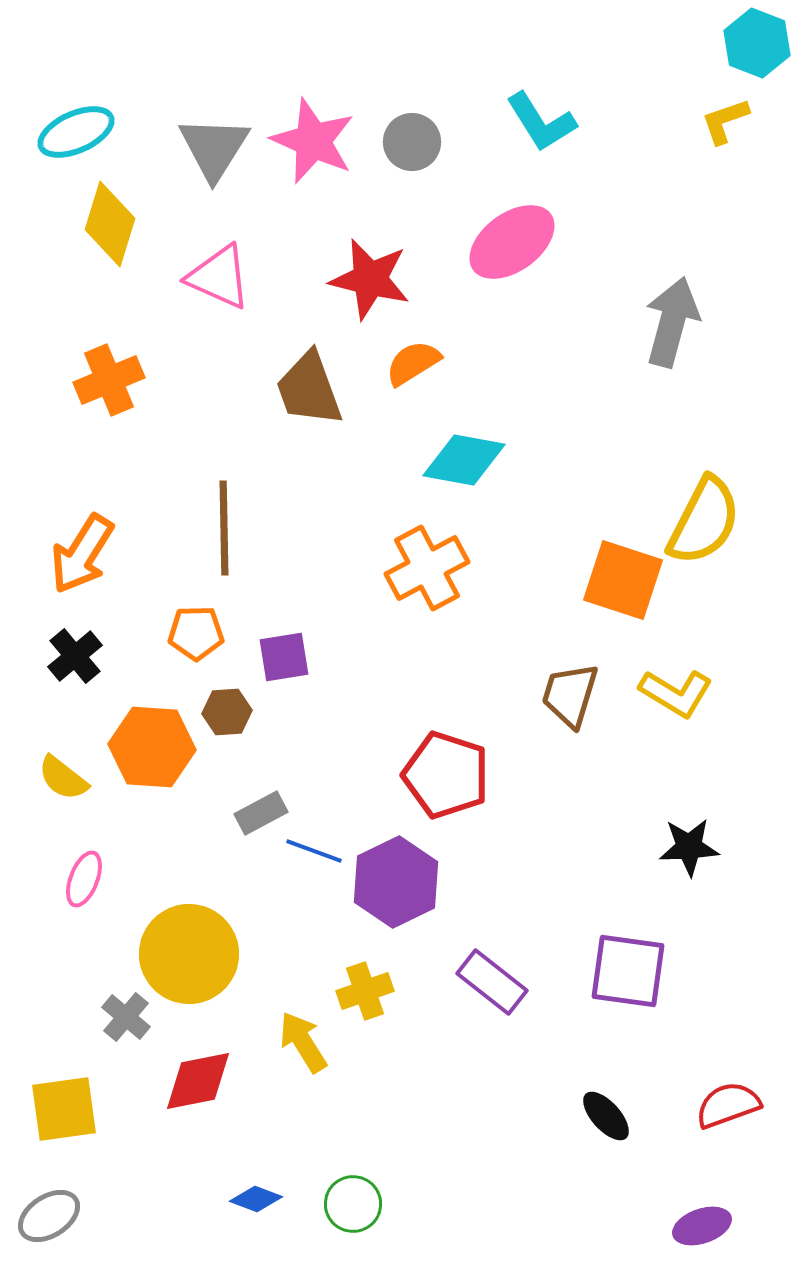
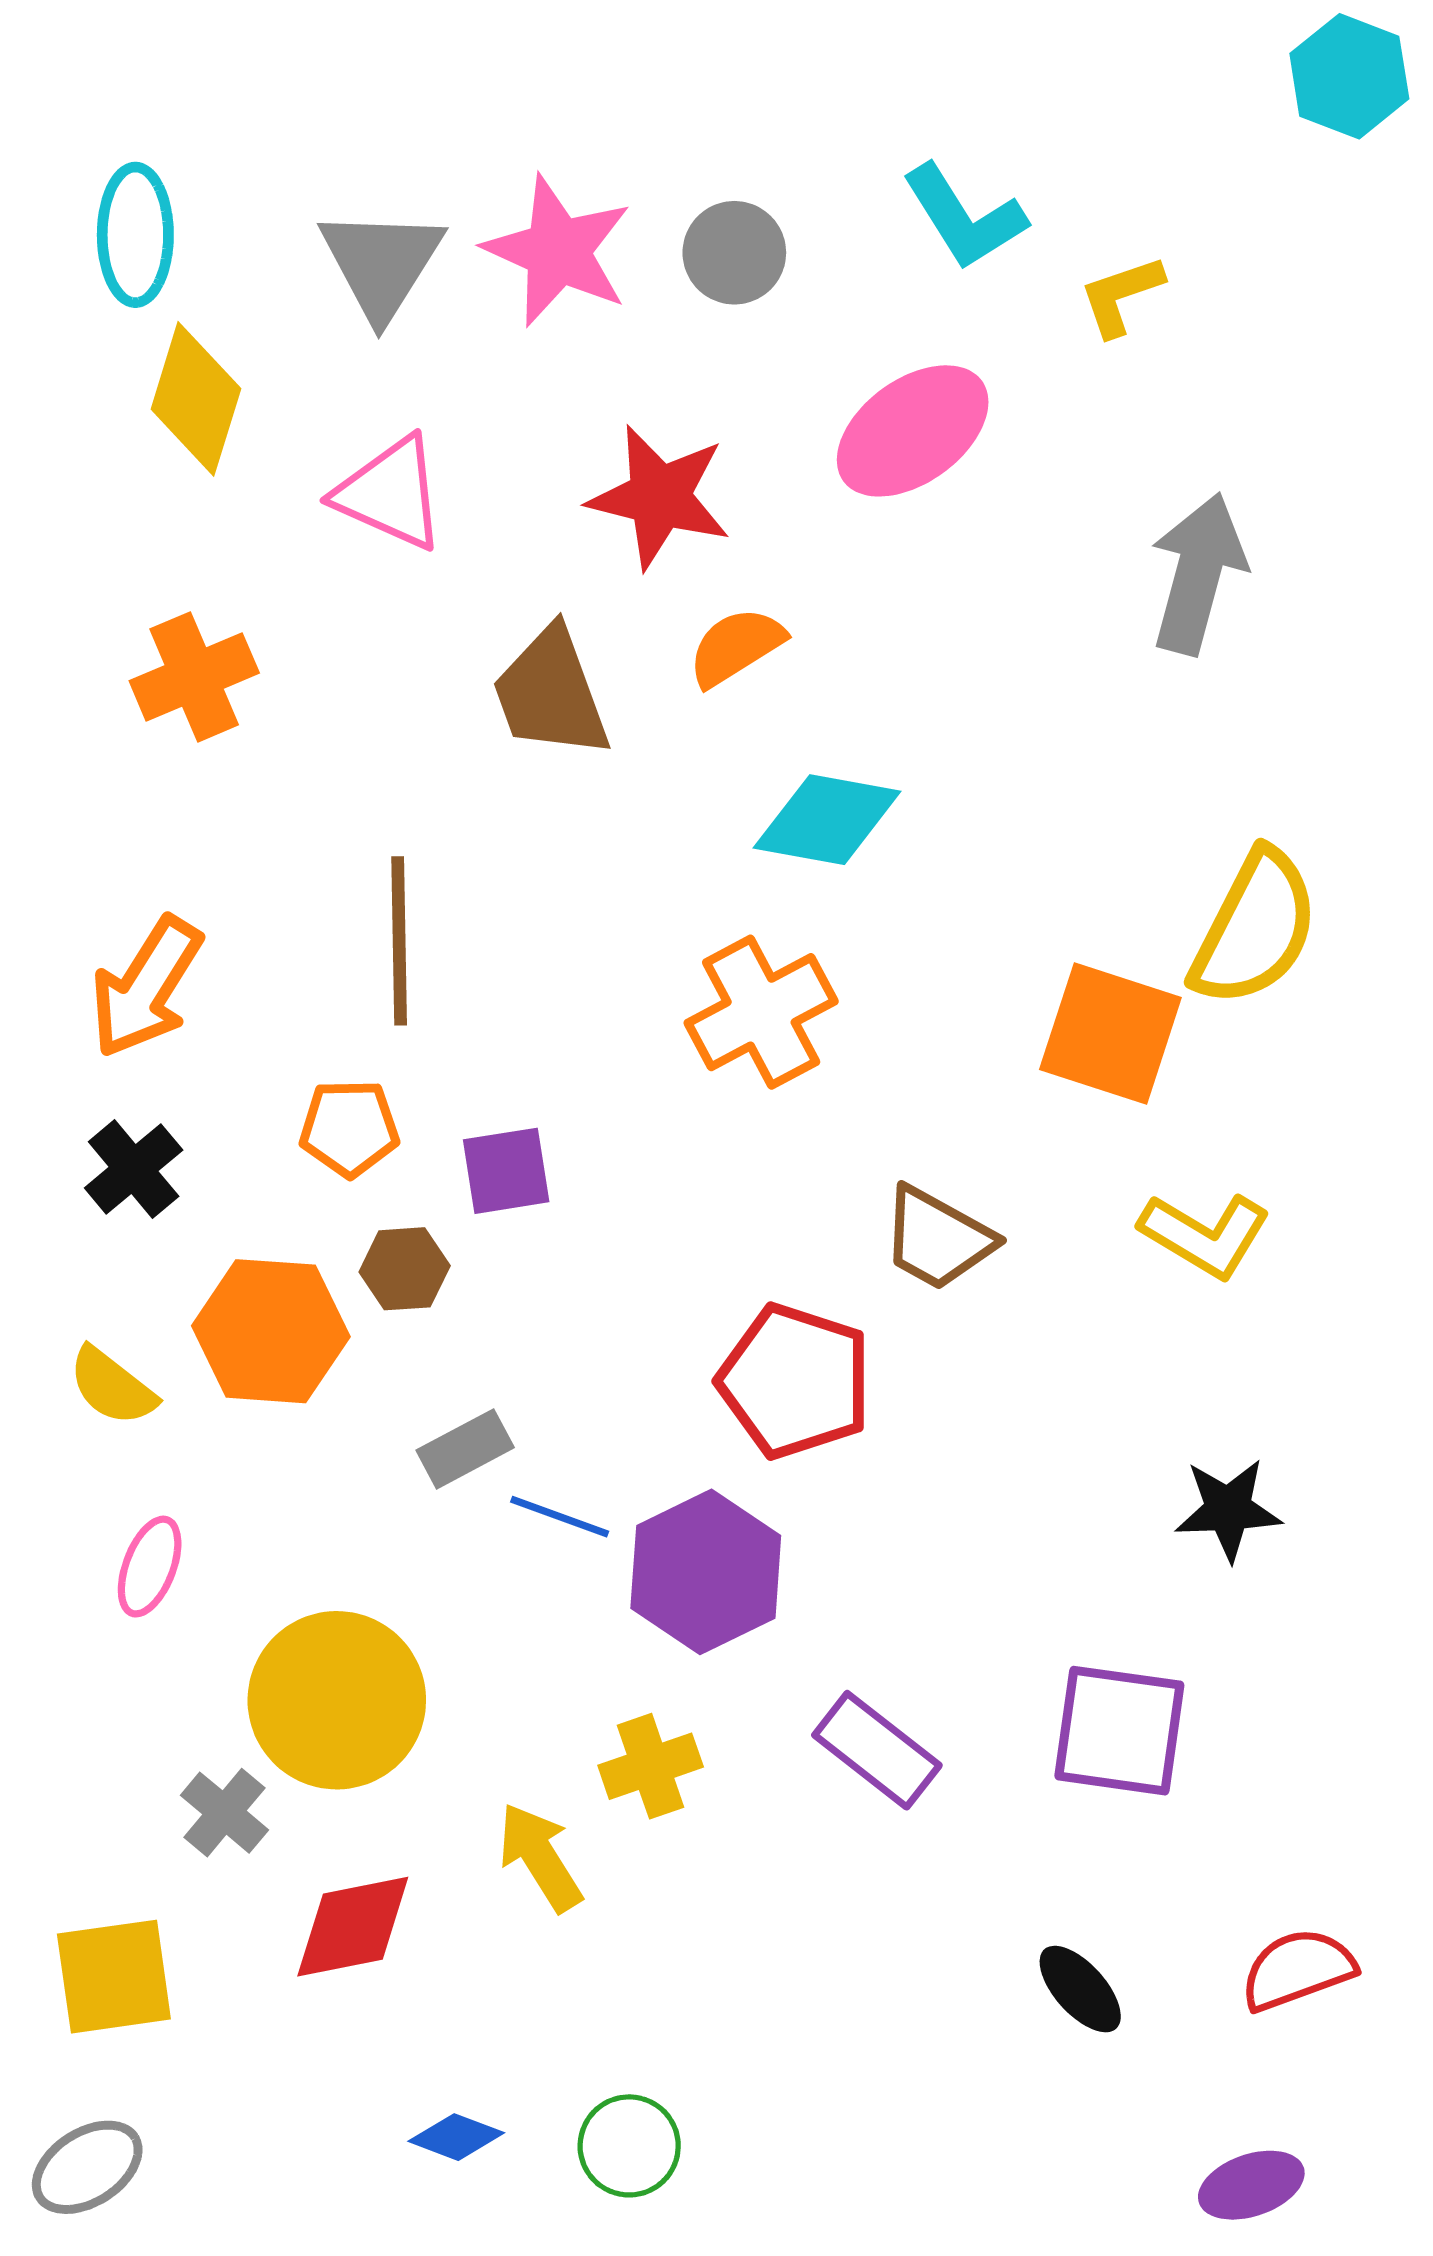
yellow L-shape: (725, 121) -> (1121, 295), moved
cyan ellipse: (76, 132) -> (135, 235), turned -66
brown trapezoid: (570, 695) -> (938, 1239), moved, turned -78

